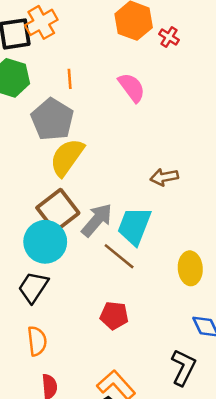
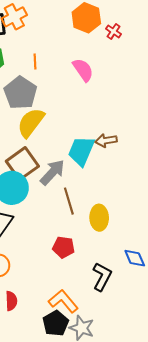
cyan trapezoid: (134, 226) -> (81, 151), moved
brown line: (119, 256) -> (69, 201), turned 32
yellow ellipse: (190, 268) -> (99, 218), moved
black L-shape: (183, 367) -> (102, 277), moved

